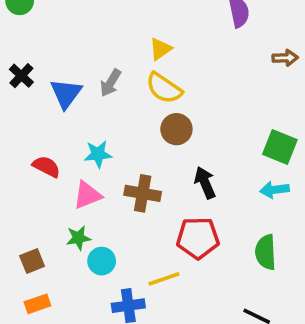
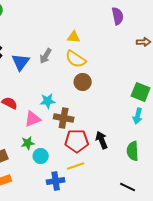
yellow triangle: (160, 49) -> (74, 37), turned 40
cyan star: (98, 154) -> (48, 101), moved
black arrow: (205, 183) -> (102, 140), moved
cyan arrow: (275, 190) -> (138, 116), turned -70
red pentagon: (198, 238) -> (77, 141), moved

